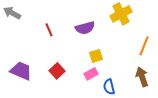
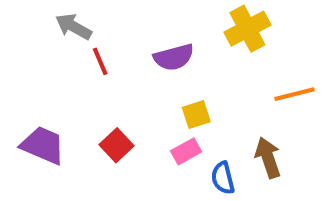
gray arrow: (12, 13) -> (74, 27), moved
orange line: (144, 46) -> (295, 94), turned 54
brown arrow: (142, 77) -> (268, 158), moved

